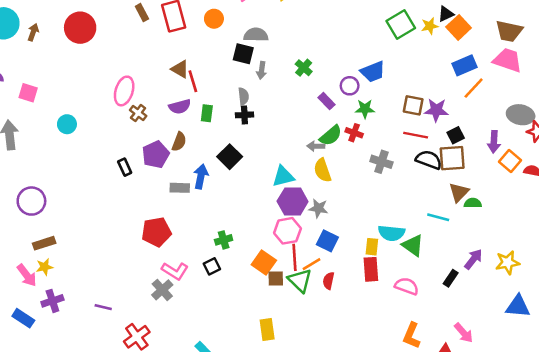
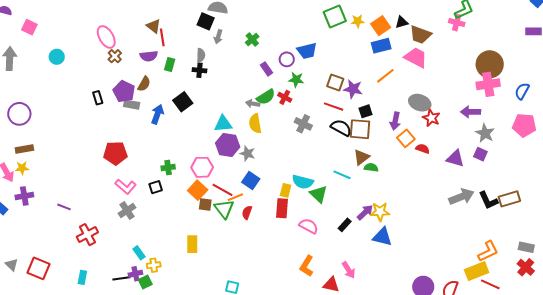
black triangle: (446, 14) -> (402, 22), moved
blue rectangle: (465, 65) -> (381, 46), moved
pink ellipse: (124, 91) -> (106, 37), turned -55
purple pentagon: (156, 155) -> (124, 91), turned -30
gray rectangle: (180, 188) -> (132, 105), moved
pink hexagon: (287, 231) -> (202, 167), moved
red line: (294, 257) -> (223, 190), turned -65
yellow star: (507, 263) -> (380, 212), moved
gray cross: (162, 290) -> (127, 211), moved
blue triangle: (518, 306) -> (382, 237), moved

